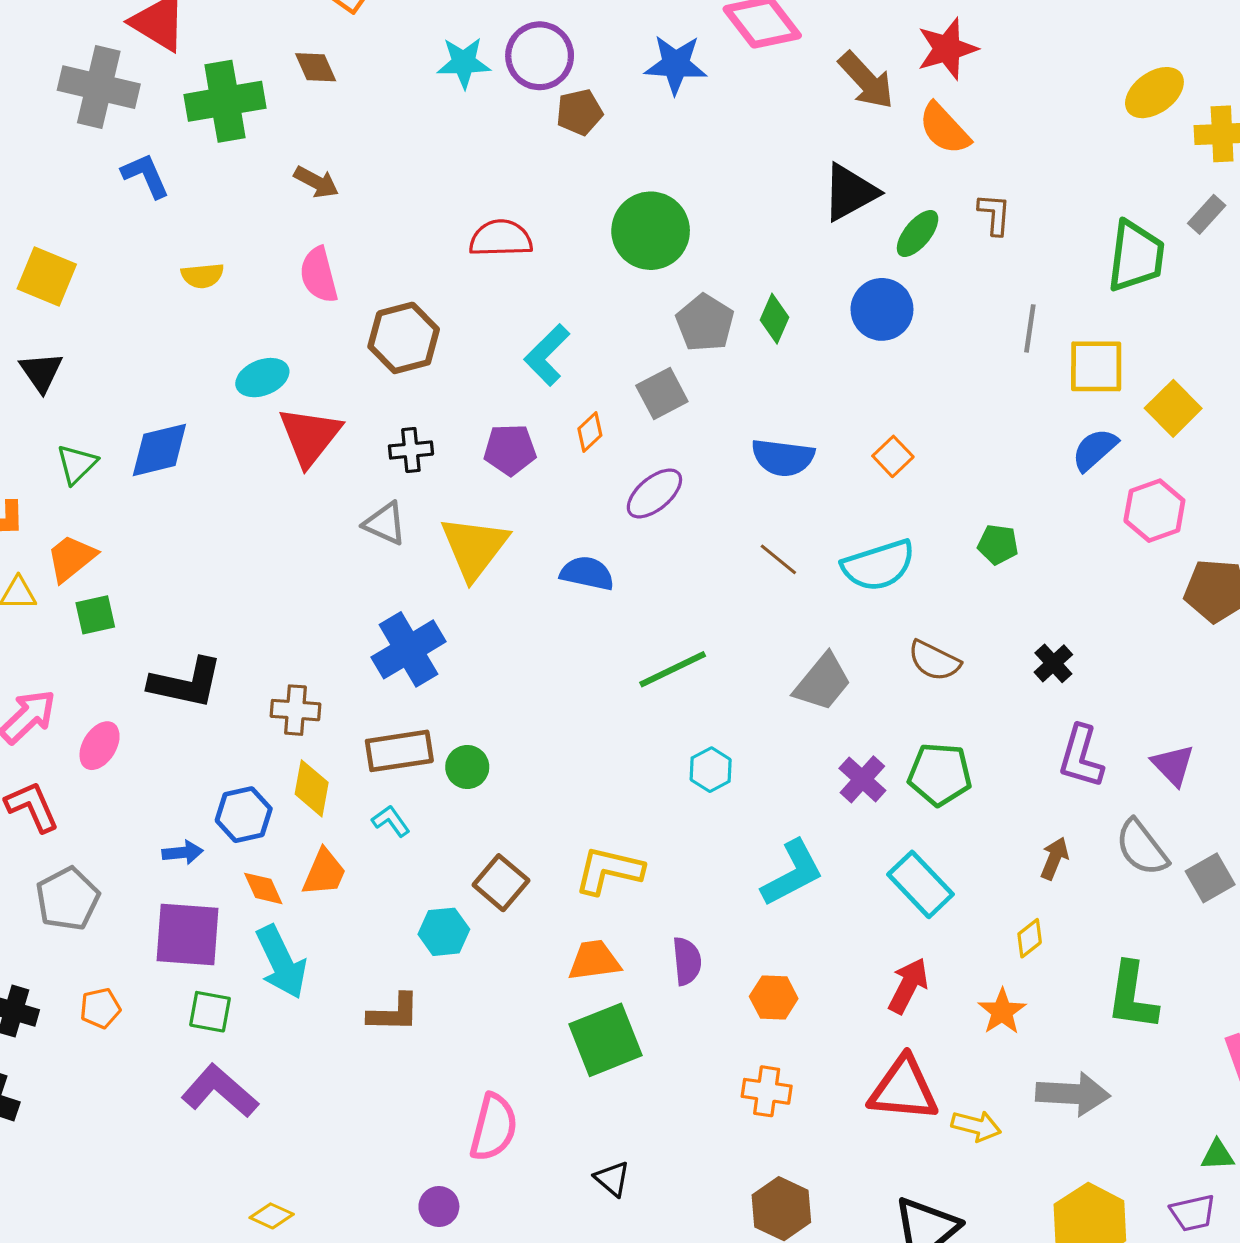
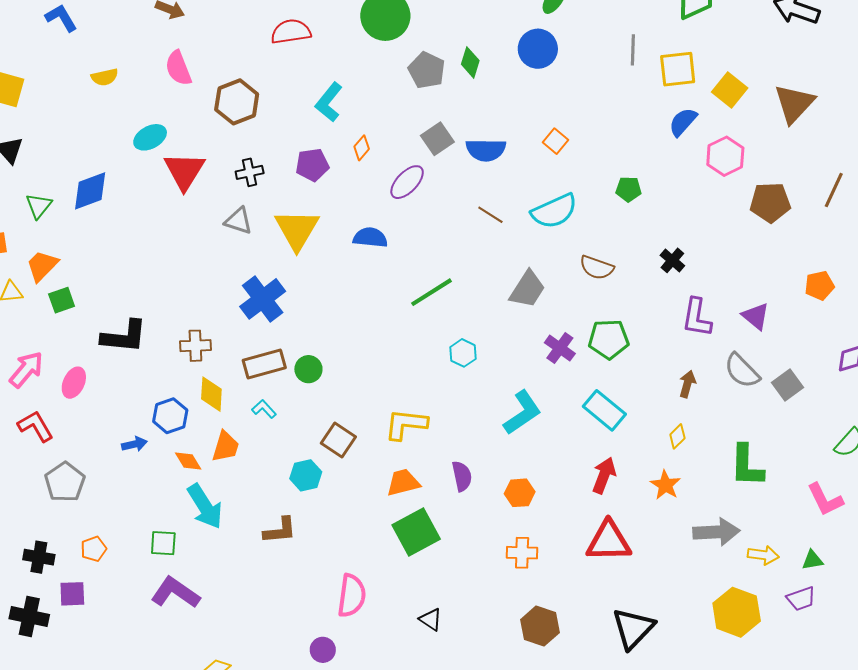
gray square: (662, 393) -> (437, 139), moved
purple square: (187, 935) -> (72, 594), moved, size x0.6
yellow arrow: (976, 1126) -> (763, 555), moved

